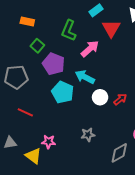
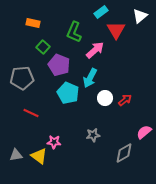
cyan arrow: (85, 77) -> (90, 78), turned -90
gray triangle: (10, 143) -> (16, 155), moved

